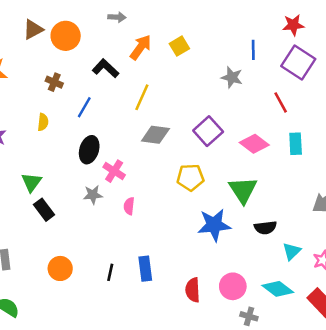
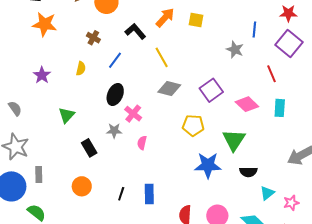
yellow square: (179, 46) -> (196, 20), turned 35
yellow line: (142, 97) -> (162, 57), turned -60
black rectangle: (44, 210) -> (89, 148), moved

